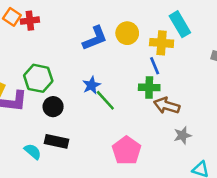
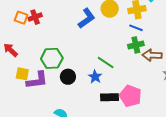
blue line: (155, 66) -> (136, 28), turned -32
blue star: (91, 85) -> (95, 77), moved
black rectangle: (56, 141) -> (109, 97), moved

